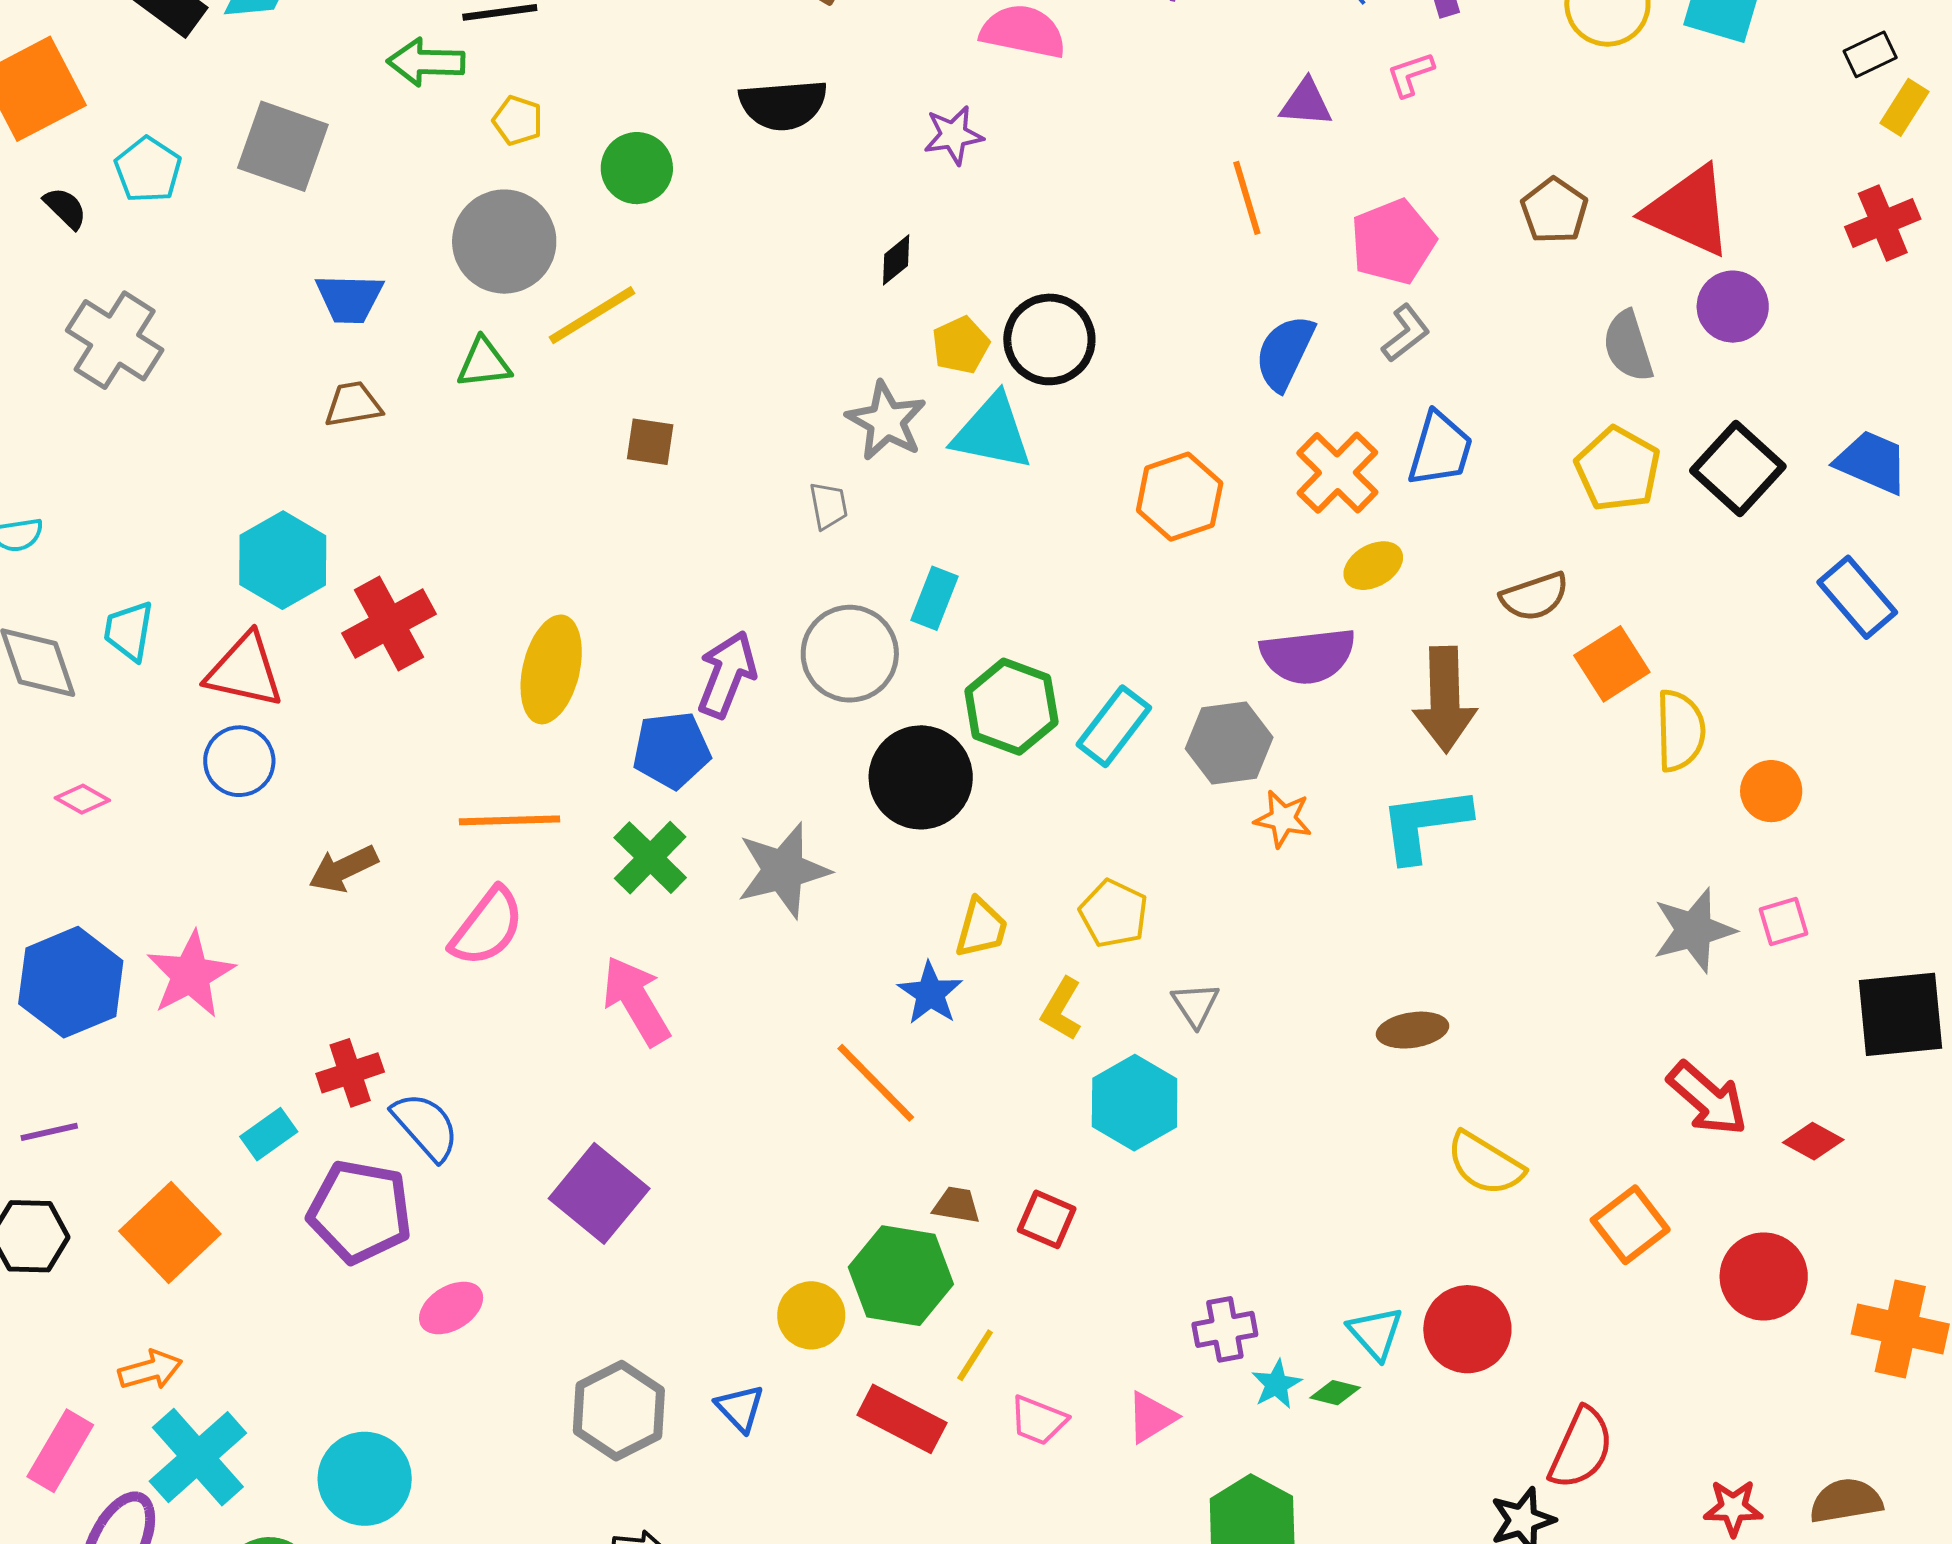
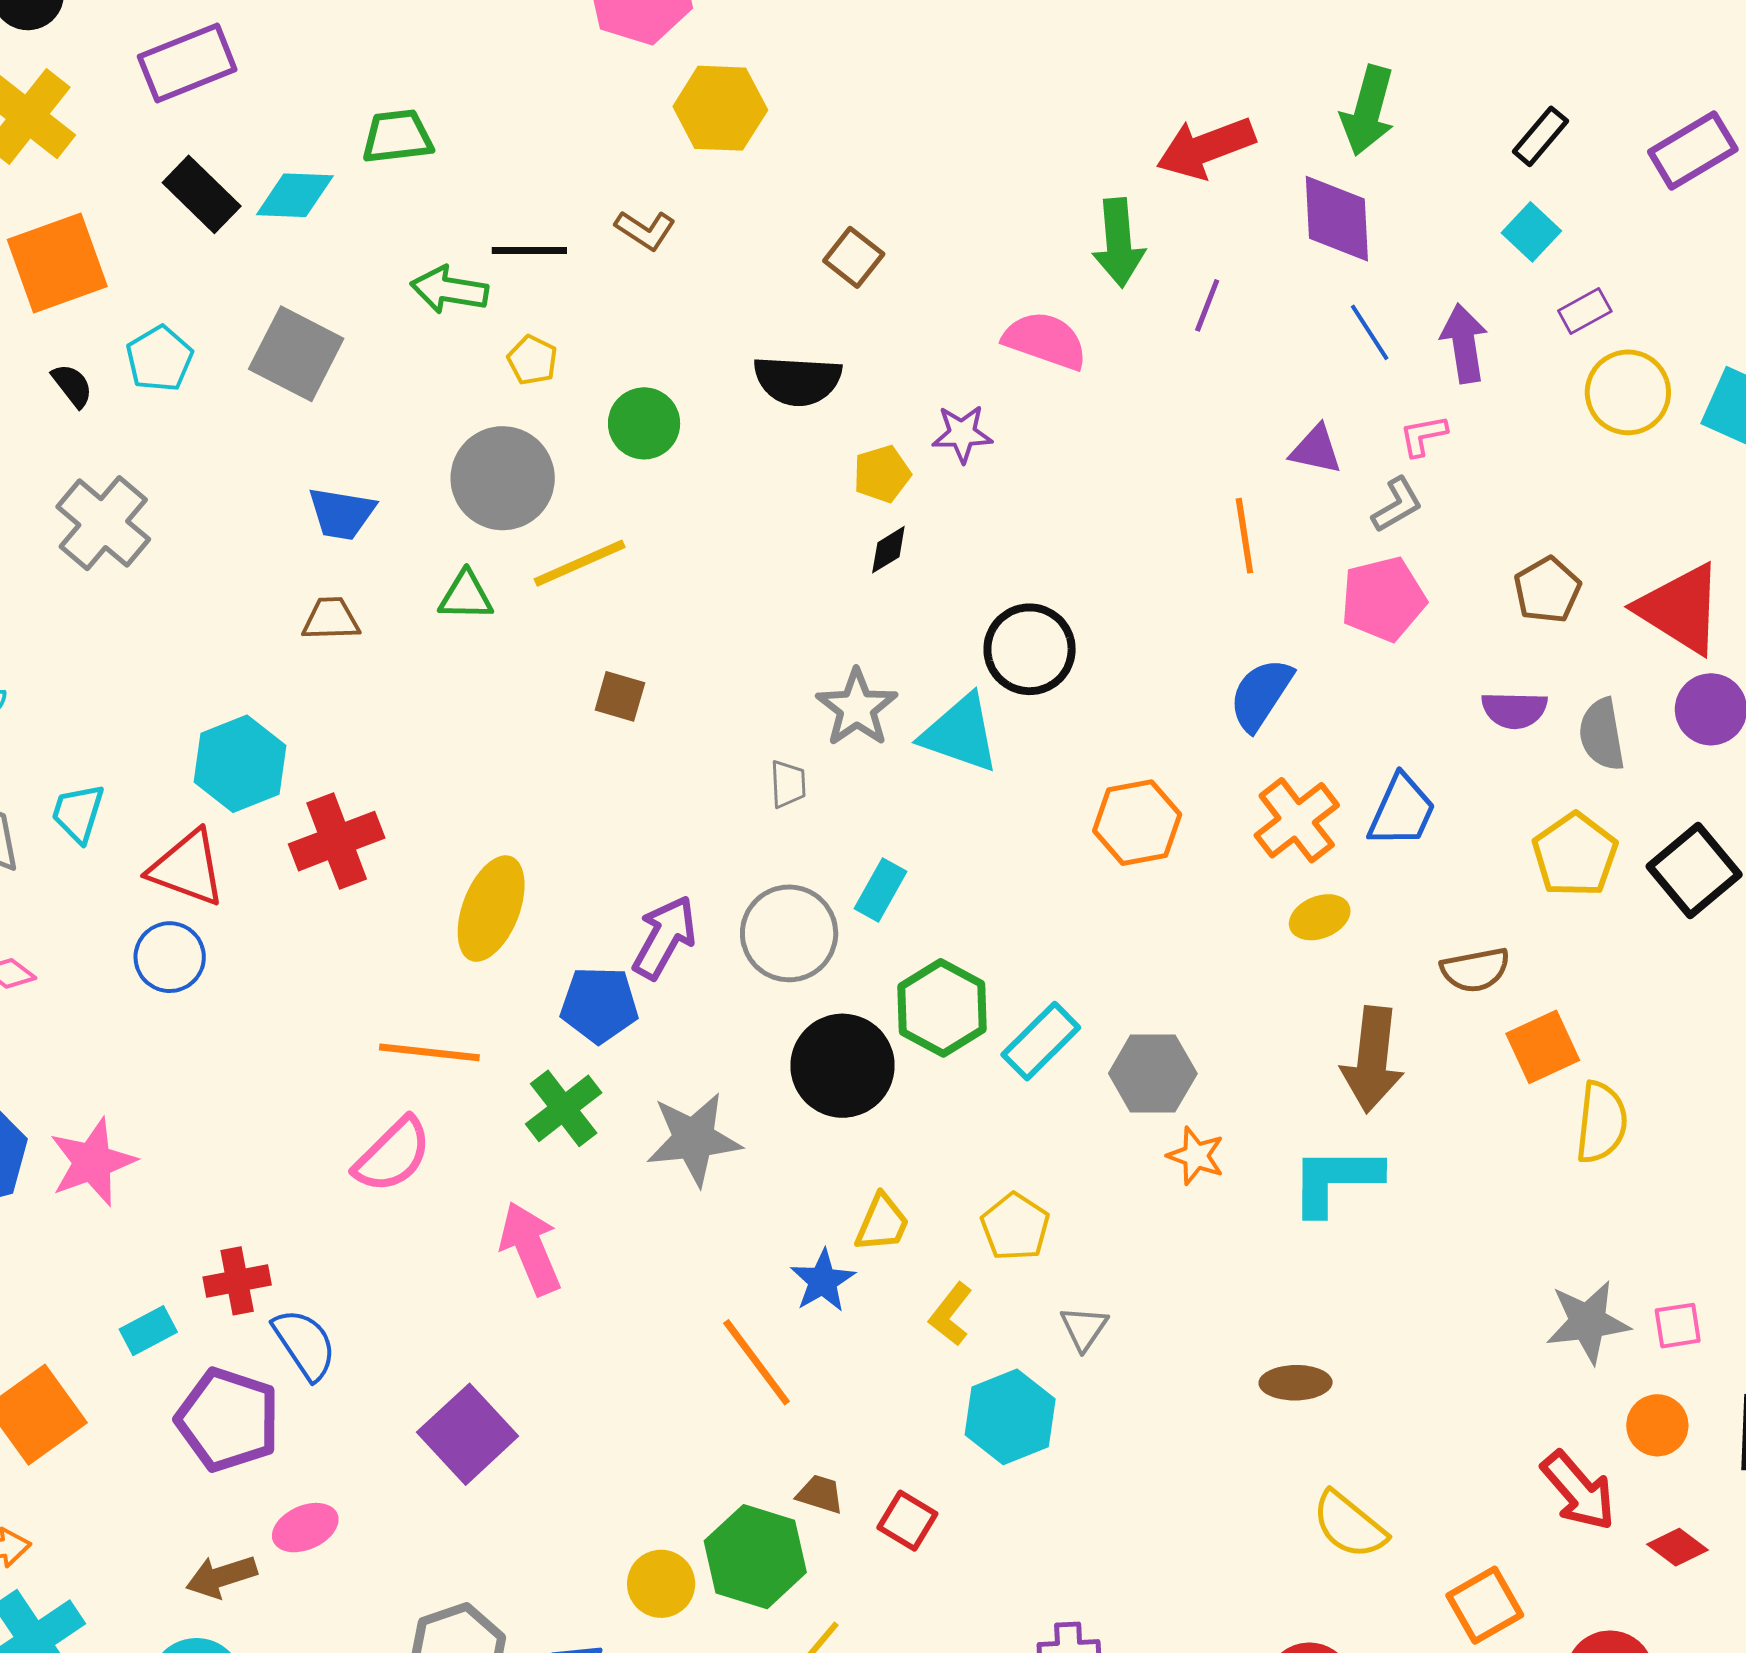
gray L-shape: (1406, 333) -> (1397, 505), moved
yellow pentagon: (961, 345) -> (882, 474), moved
purple semicircle: (1308, 656) -> (1514, 710), moved, size x0.7
orange circle: (1771, 791) -> (1657, 1425), moved
brown arrow: (343, 869) -> (221, 1577), moved

